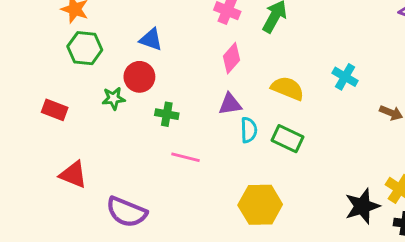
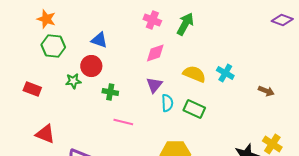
pink diamond: (231, 58) -> (155, 53), turned 30
cyan cross: (345, 77) -> (225, 73), moved
purple triangle: (230, 104) -> (154, 85), turned -42

